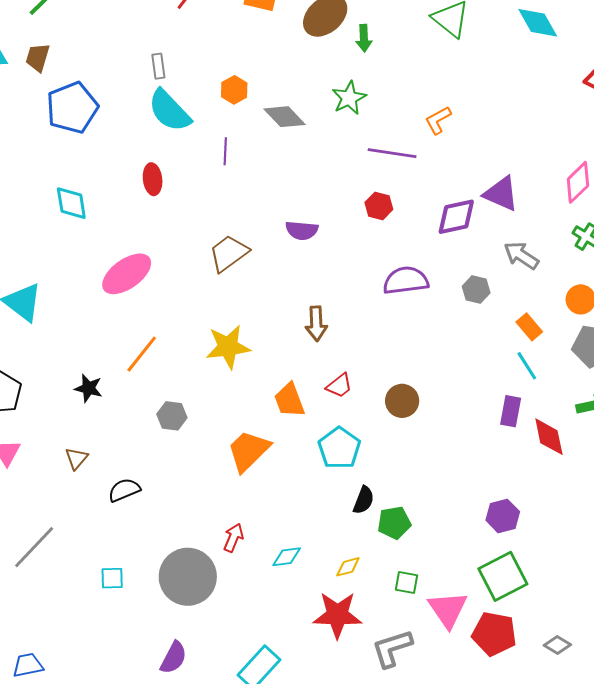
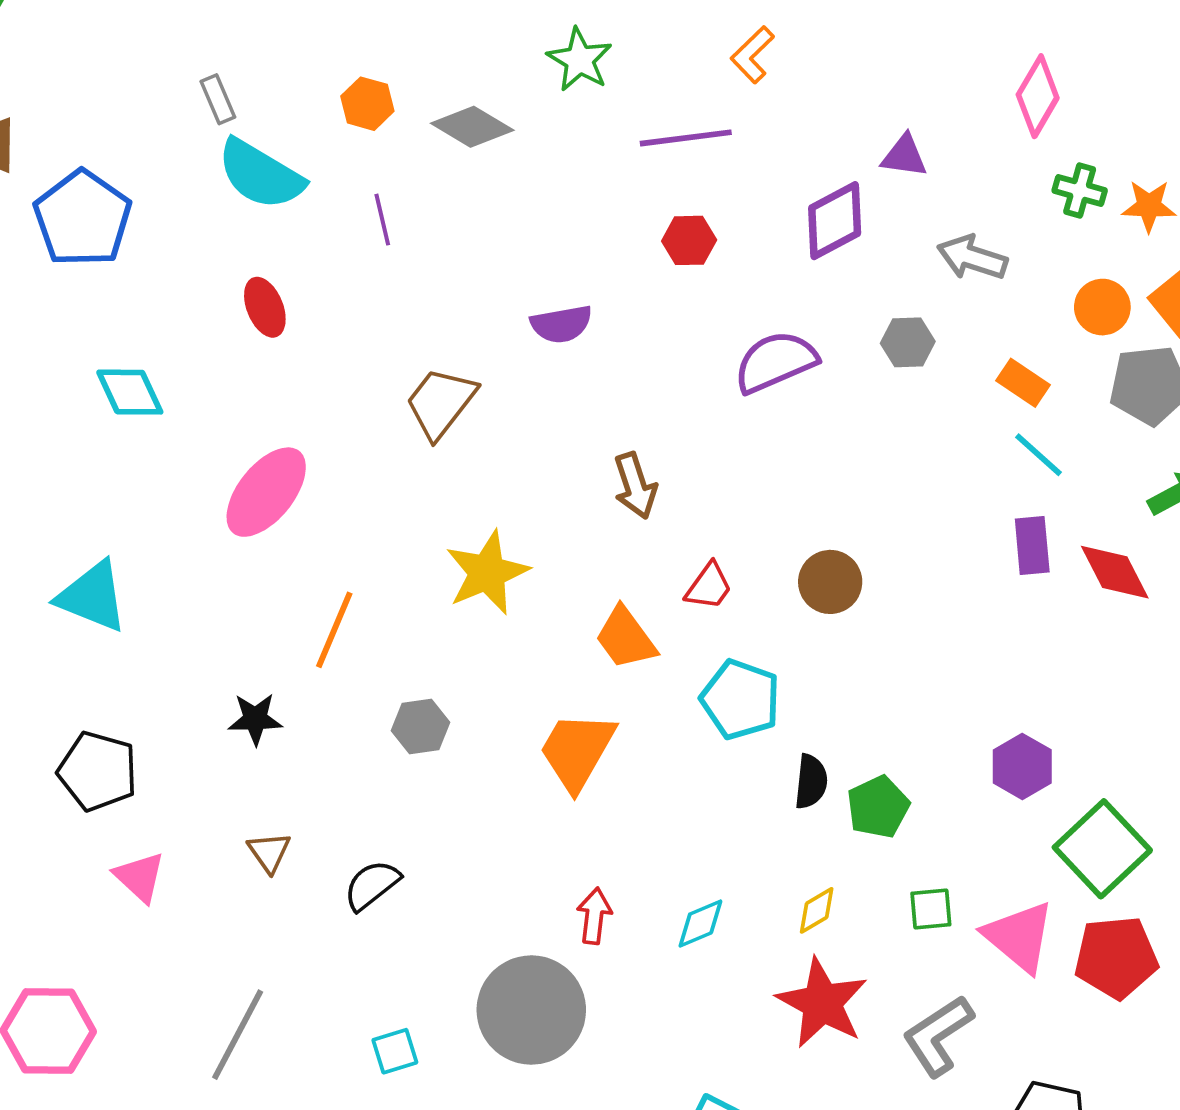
purple triangle: (501, 194) -> (904, 156), size x0.7
purple hexagon: (503, 516) -> (1022, 766), moved
red star: (337, 615) -> (822, 1003), turned -30

